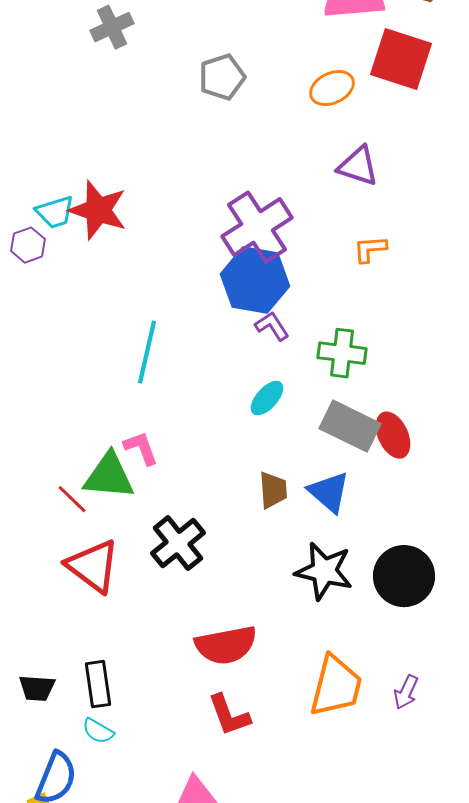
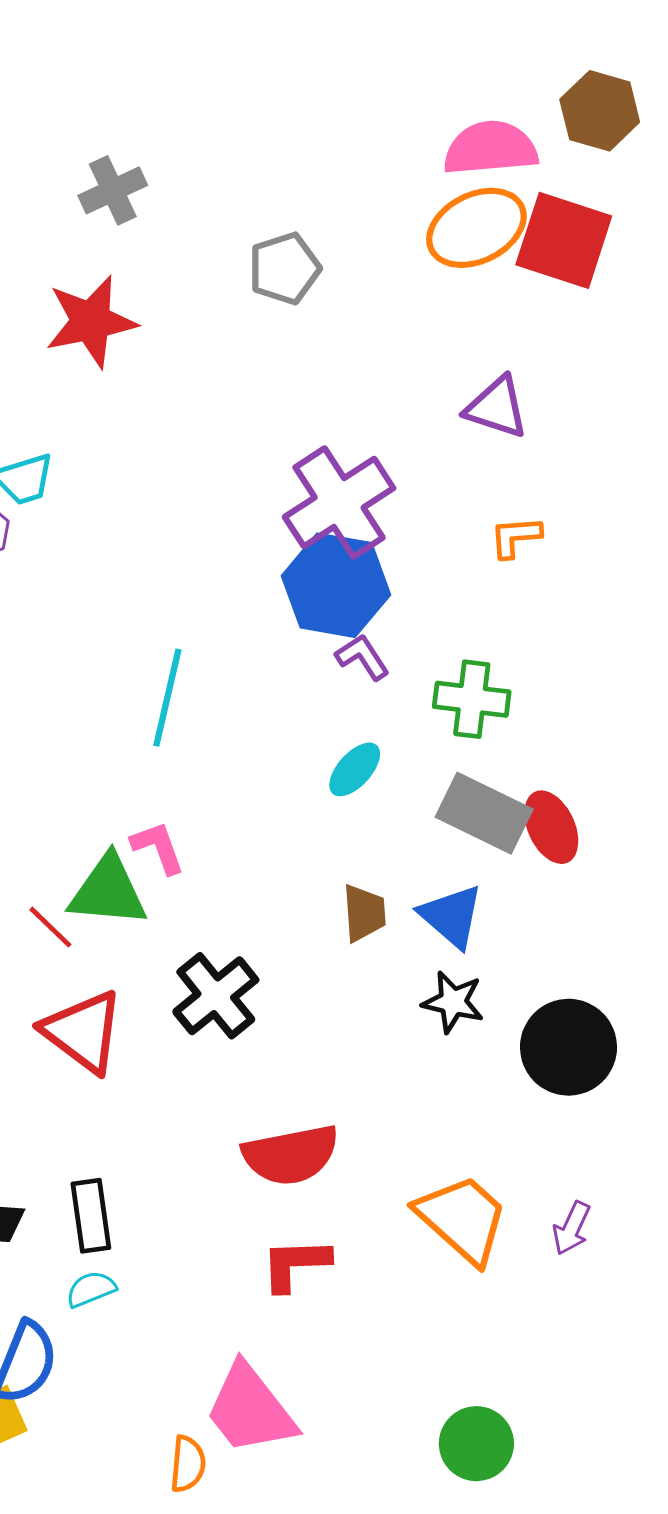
orange ellipse: (332, 88) -> (476, 228), moved, size x1.4
red star: (98, 210) -> (91, 322), moved, turned -30
black star: (324, 571) -> (453, 1002), moved, size x0.7
orange trapezoid: (336, 686) -> (462, 1219), turned -62
red L-shape: (229, 715) -> (295, 1264), turned 108
cyan semicircle: (98, 731) -> (91, 1289), turned 128

